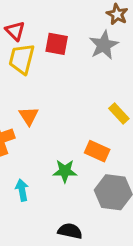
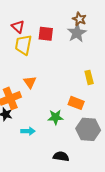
brown star: (117, 14) -> (79, 19), moved
yellow rectangle: (119, 113) -> (89, 77), turned 32
cyan arrow: (22, 190) -> (28, 131), turned 104

